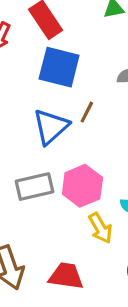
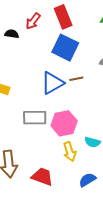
brown line: (87, 112) -> (76, 79), turned 40

